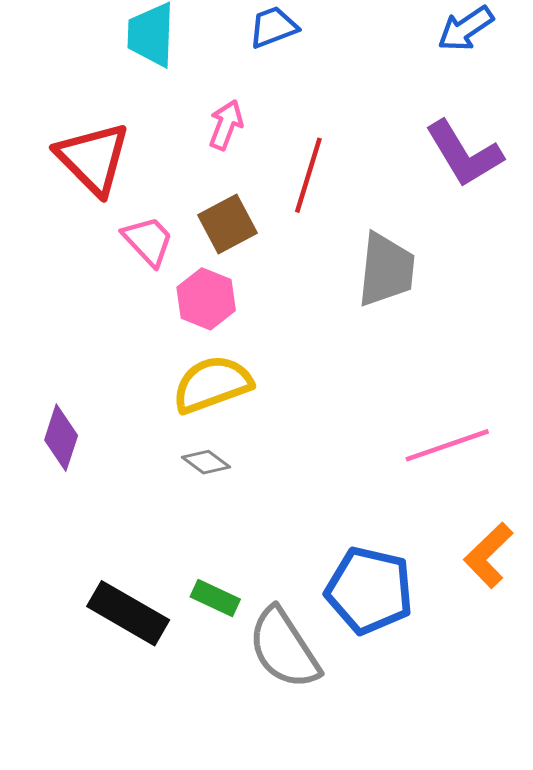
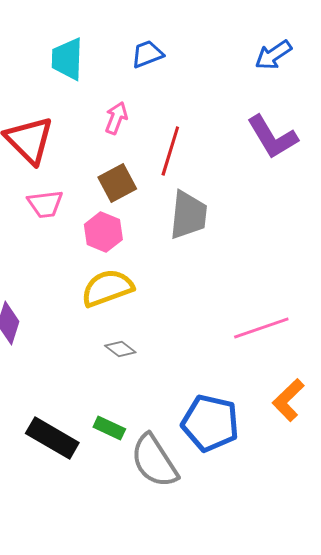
pink trapezoid: (148, 241) -> (45, 204), moved, turned 126
gray trapezoid: (386, 270) -> (188, 215), moved
gray diamond: (206, 462) -> (120, 349), moved

